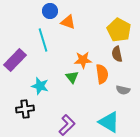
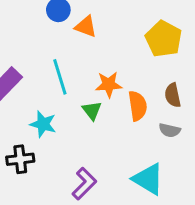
cyan line: (43, 40) -> (60, 77), moved
brown semicircle: (117, 54) -> (173, 95), moved

